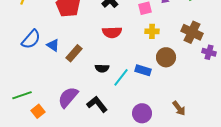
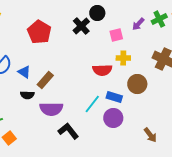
red semicircle: (112, 32) -> (102, 70), moved
black semicircle: (102, 68) -> (27, 95), moved
purple semicircle: (68, 97) -> (51, 109), moved, turned -130
purple circle: (142, 113) -> (113, 118), moved

